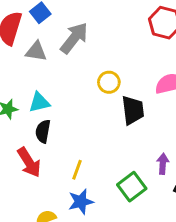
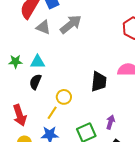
yellow circle: (109, 82) -> (64, 97), moved
red arrow: (29, 162) -> (20, 115), moved

